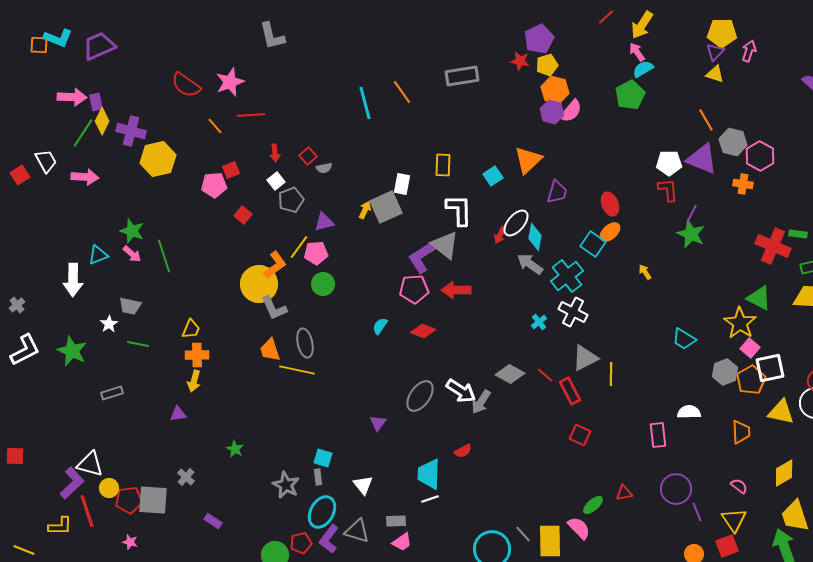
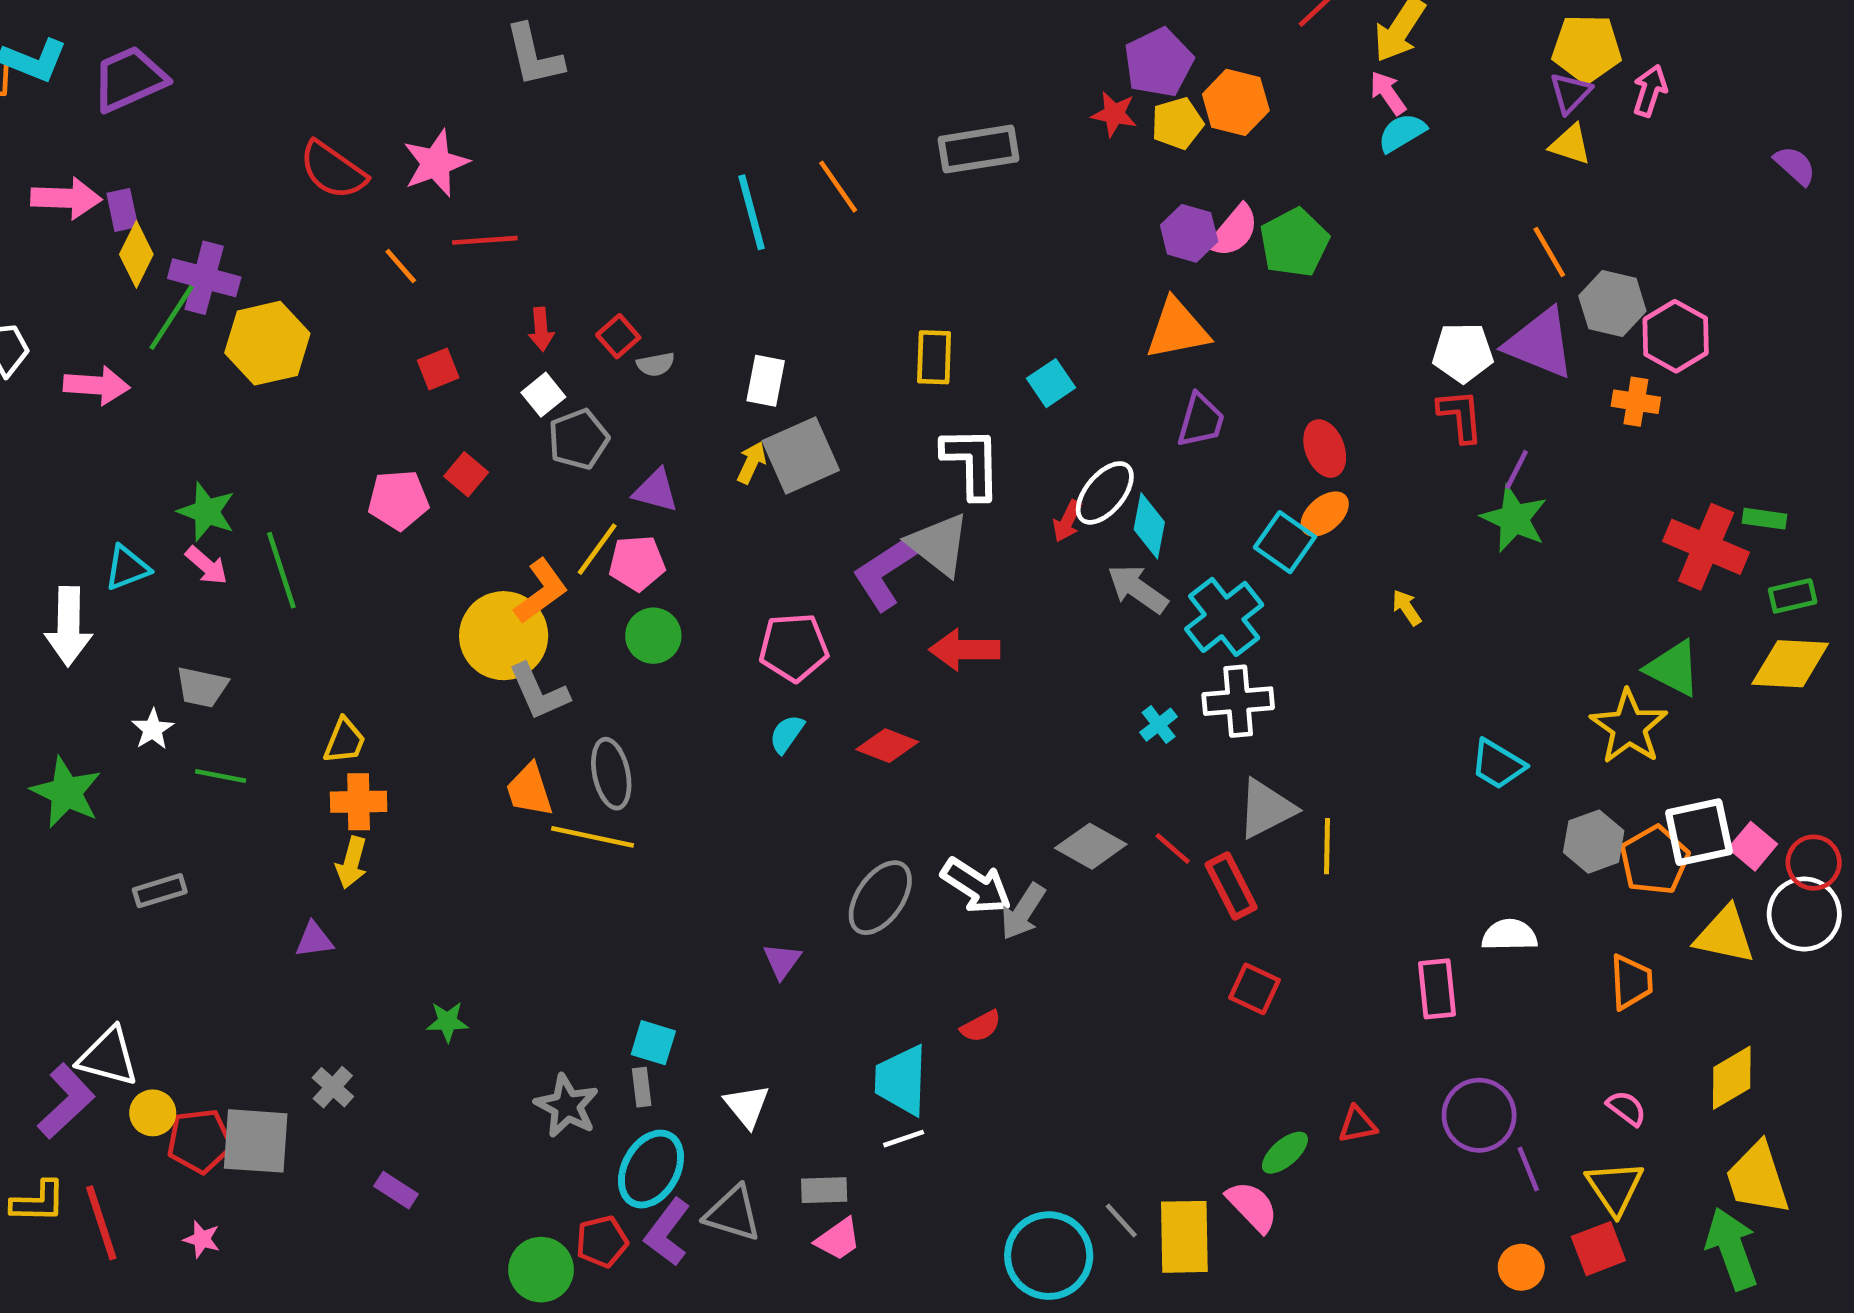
orange hexagon: (555, 90) -> (1236, 102), moved
green pentagon: (630, 95) -> (1294, 243), moved
green line: (83, 133) -> (171, 318), moved
orange triangle: (528, 160) -> (1177, 329), moved, turned 32
white rectangle: (402, 184) -> (766, 381), moved
pink pentagon: (214, 185) -> (398, 500), moved
purple triangle: (324, 222) -> (656, 491), turned 30
pink pentagon: (414, 289) -> (794, 647), moved
white cross: (573, 312) -> (1238, 701), turned -32
pink square: (750, 348) -> (1753, 846), moved
green star: (235, 449) -> (447, 1022), turned -30
red line: (87, 511) -> (101, 1223), moved

